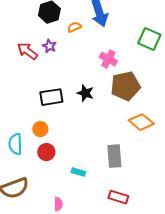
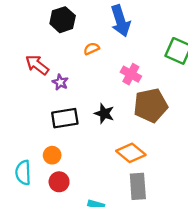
orange semicircle: (74, 27) -> (91, 49), moved
purple star: (49, 46) -> (60, 82), moved
orange diamond: (141, 122) -> (131, 153), moved

